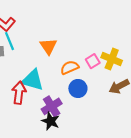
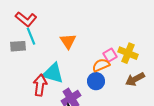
orange semicircle: (70, 67) -> (101, 65), moved

